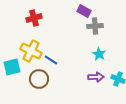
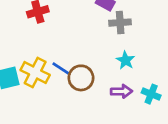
yellow cross: (31, 51) -> (35, 72), moved
brown circle: (39, 79) -> (81, 78), moved

